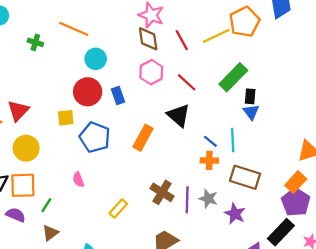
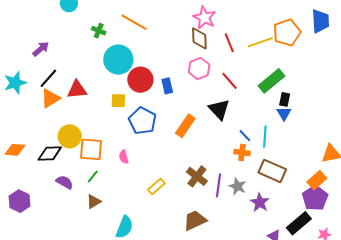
cyan circle: (96, 59) -> (118, 60), moved, size x1.5
red triangle: (18, 111) -> (77, 90), turned 35
yellow circle: (26, 148) -> (70, 136), moved
orange square: (23, 185) -> (91, 149), moved

